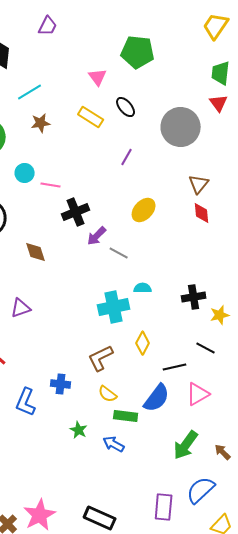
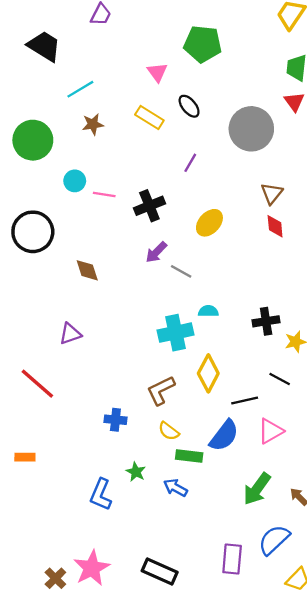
black cross: (76, 212) -> (149, 206), moved
yellow diamond: (143, 343) -> (208, 373), size x1.4
blue L-shape: (26, 402) -> (101, 494), moved

